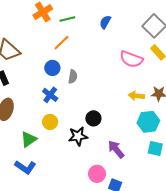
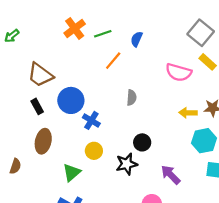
blue semicircle: (105, 22) -> (137, 39), moved
orange line: (61, 43) -> (113, 61), moved
blue circle: (52, 68) -> (71, 100), moved, size x1.5
gray semicircle: (73, 77) -> (132, 98), moved

